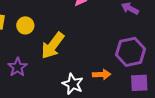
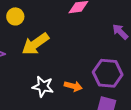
white star: (73, 84) -> (43, 87), turned -30

